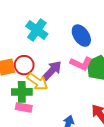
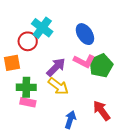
red circle: (24, 65) -> (28, 41), moved
yellow arrow: (37, 82) -> (58, 86), moved

